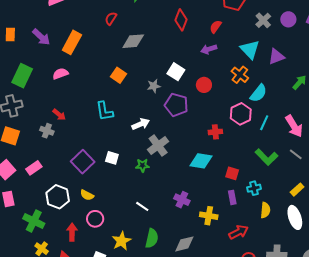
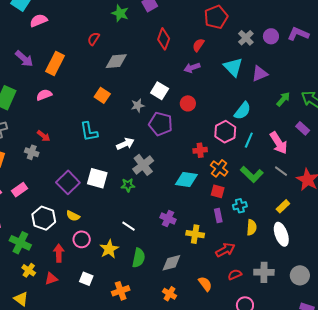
orange cross: (240, 75) -> (219, 168), moved
white square: (112, 158) -> (97, 178), size x1.5
yellow star: (121, 241) -> (109, 249), moved

